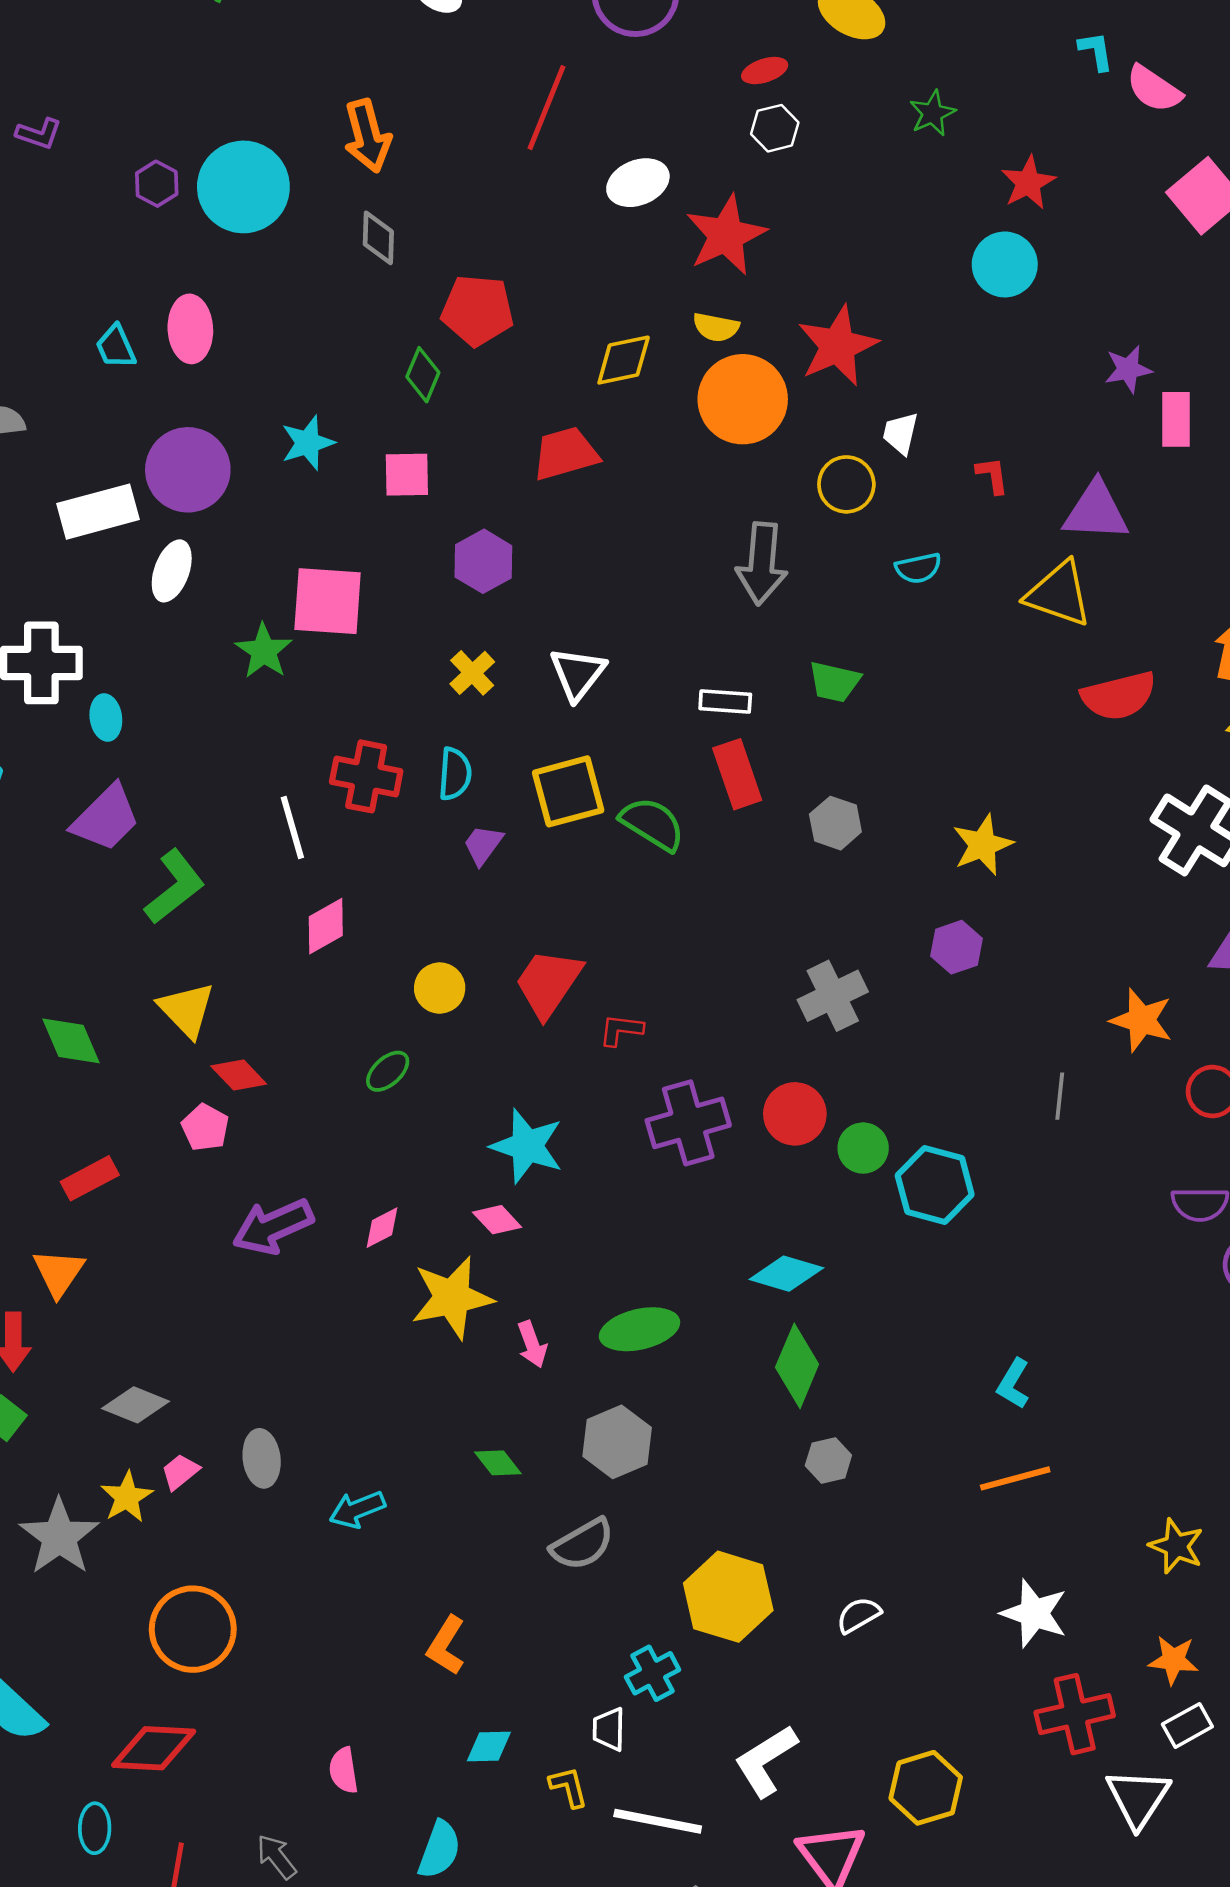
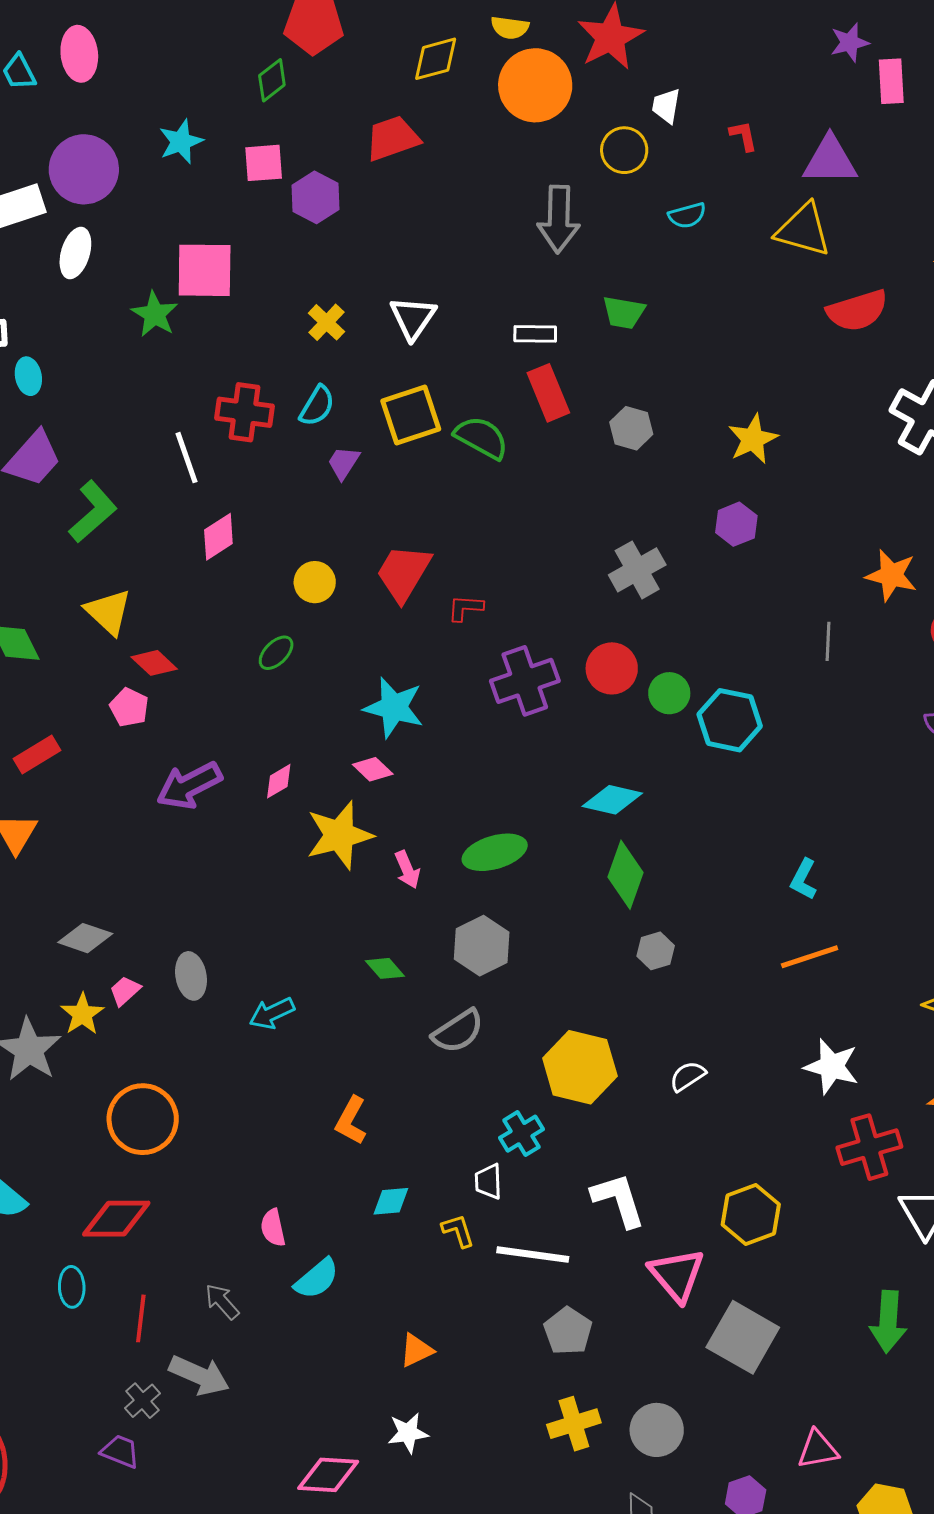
green diamond: (423, 375) -> (272, 80), turned 33
purple hexagon: (483, 561) -> (316, 197), moved
cyan semicircle: (455, 774) -> (317, 406), turned 30
white L-shape: (766, 1761) -> (618, 1200), turned 108
cyan semicircle: (439, 1850) -> (317, 1279), moved, turned 33

